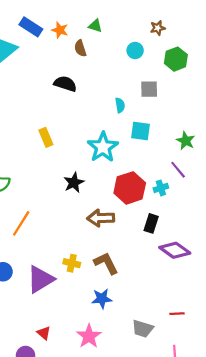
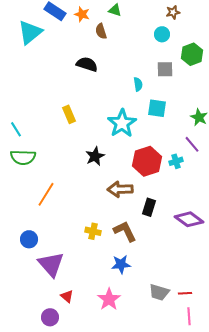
cyan circle: (135, 50) -> (162, 34), moved
green hexagon: (176, 59) -> (192, 54), moved
black rectangle: (151, 223) -> (149, 207), moved
purple triangle: (41, 279) -> (51, 264), moved, turned -40
red line: (177, 314) -> (185, 293), moved

